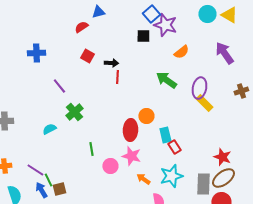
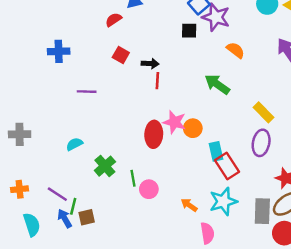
orange semicircle: (181, 52) -> (235, 50), turned -105
purple line: (59, 86) -> (87, 92), turned -49
purple ellipse: (199, 88) -> (261, 143), moved
green cross: (74, 112) -> (105, 166), moved
red ellipse: (130, 130) -> (154, 134), moved
red rectangle: (174, 147) -> (227, 166), size x1.5
green line: (91, 149) -> (133, 178), moved
pink star: (131, 156) -> (174, 122), moved
green line: (48, 180) -> (73, 206), turned 40

